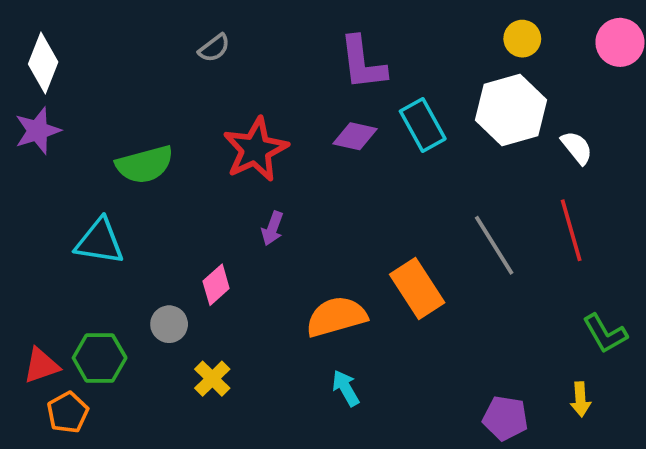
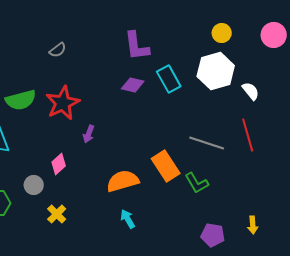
gray semicircle: (214, 48) -> (58, 50), moved
red star: (255, 149) -> (63, 103), moved
gray line: (494, 245) -> (207, 143), turned -40
green L-shape: (605, 334) -> (197, 183), moved

